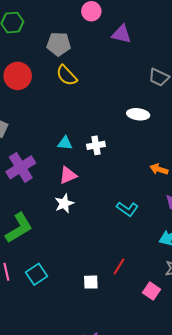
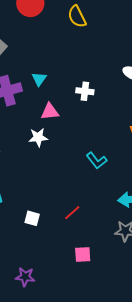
cyan triangle: (65, 143) -> (39, 79), moved, turned 42
white square: (91, 282) -> (32, 218), moved
pink square: (151, 291) -> (83, 254), moved, turned 36

